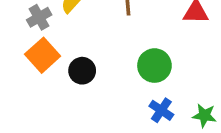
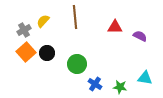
green circle: (154, 66) -> (77, 64), moved
black circle: (82, 71) -> (47, 53), moved

